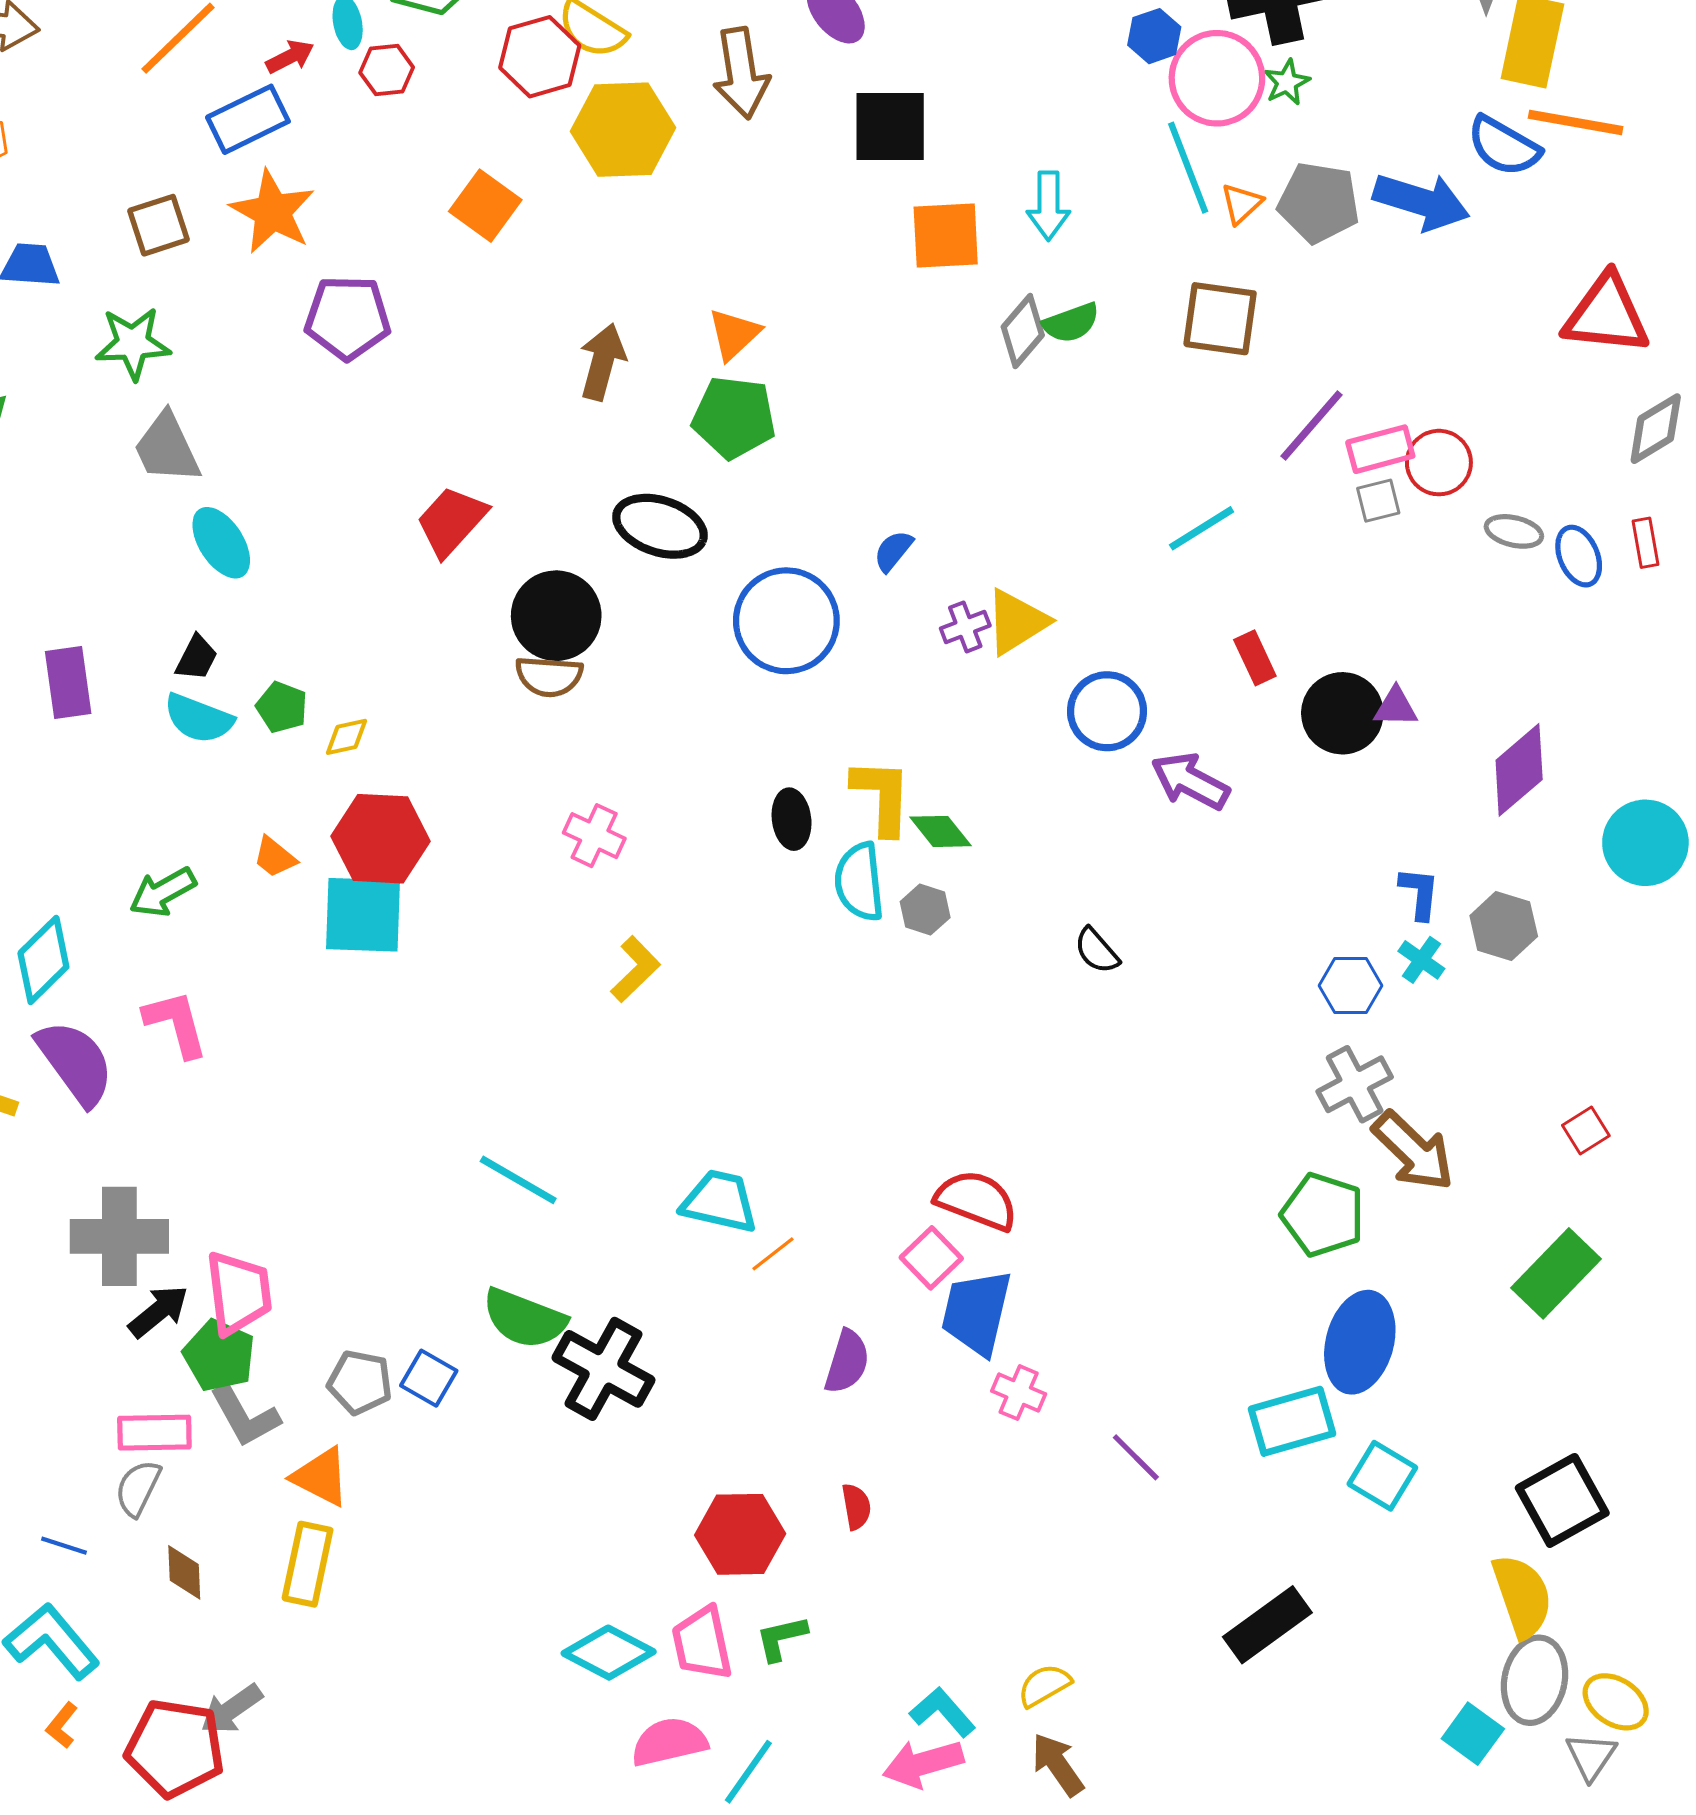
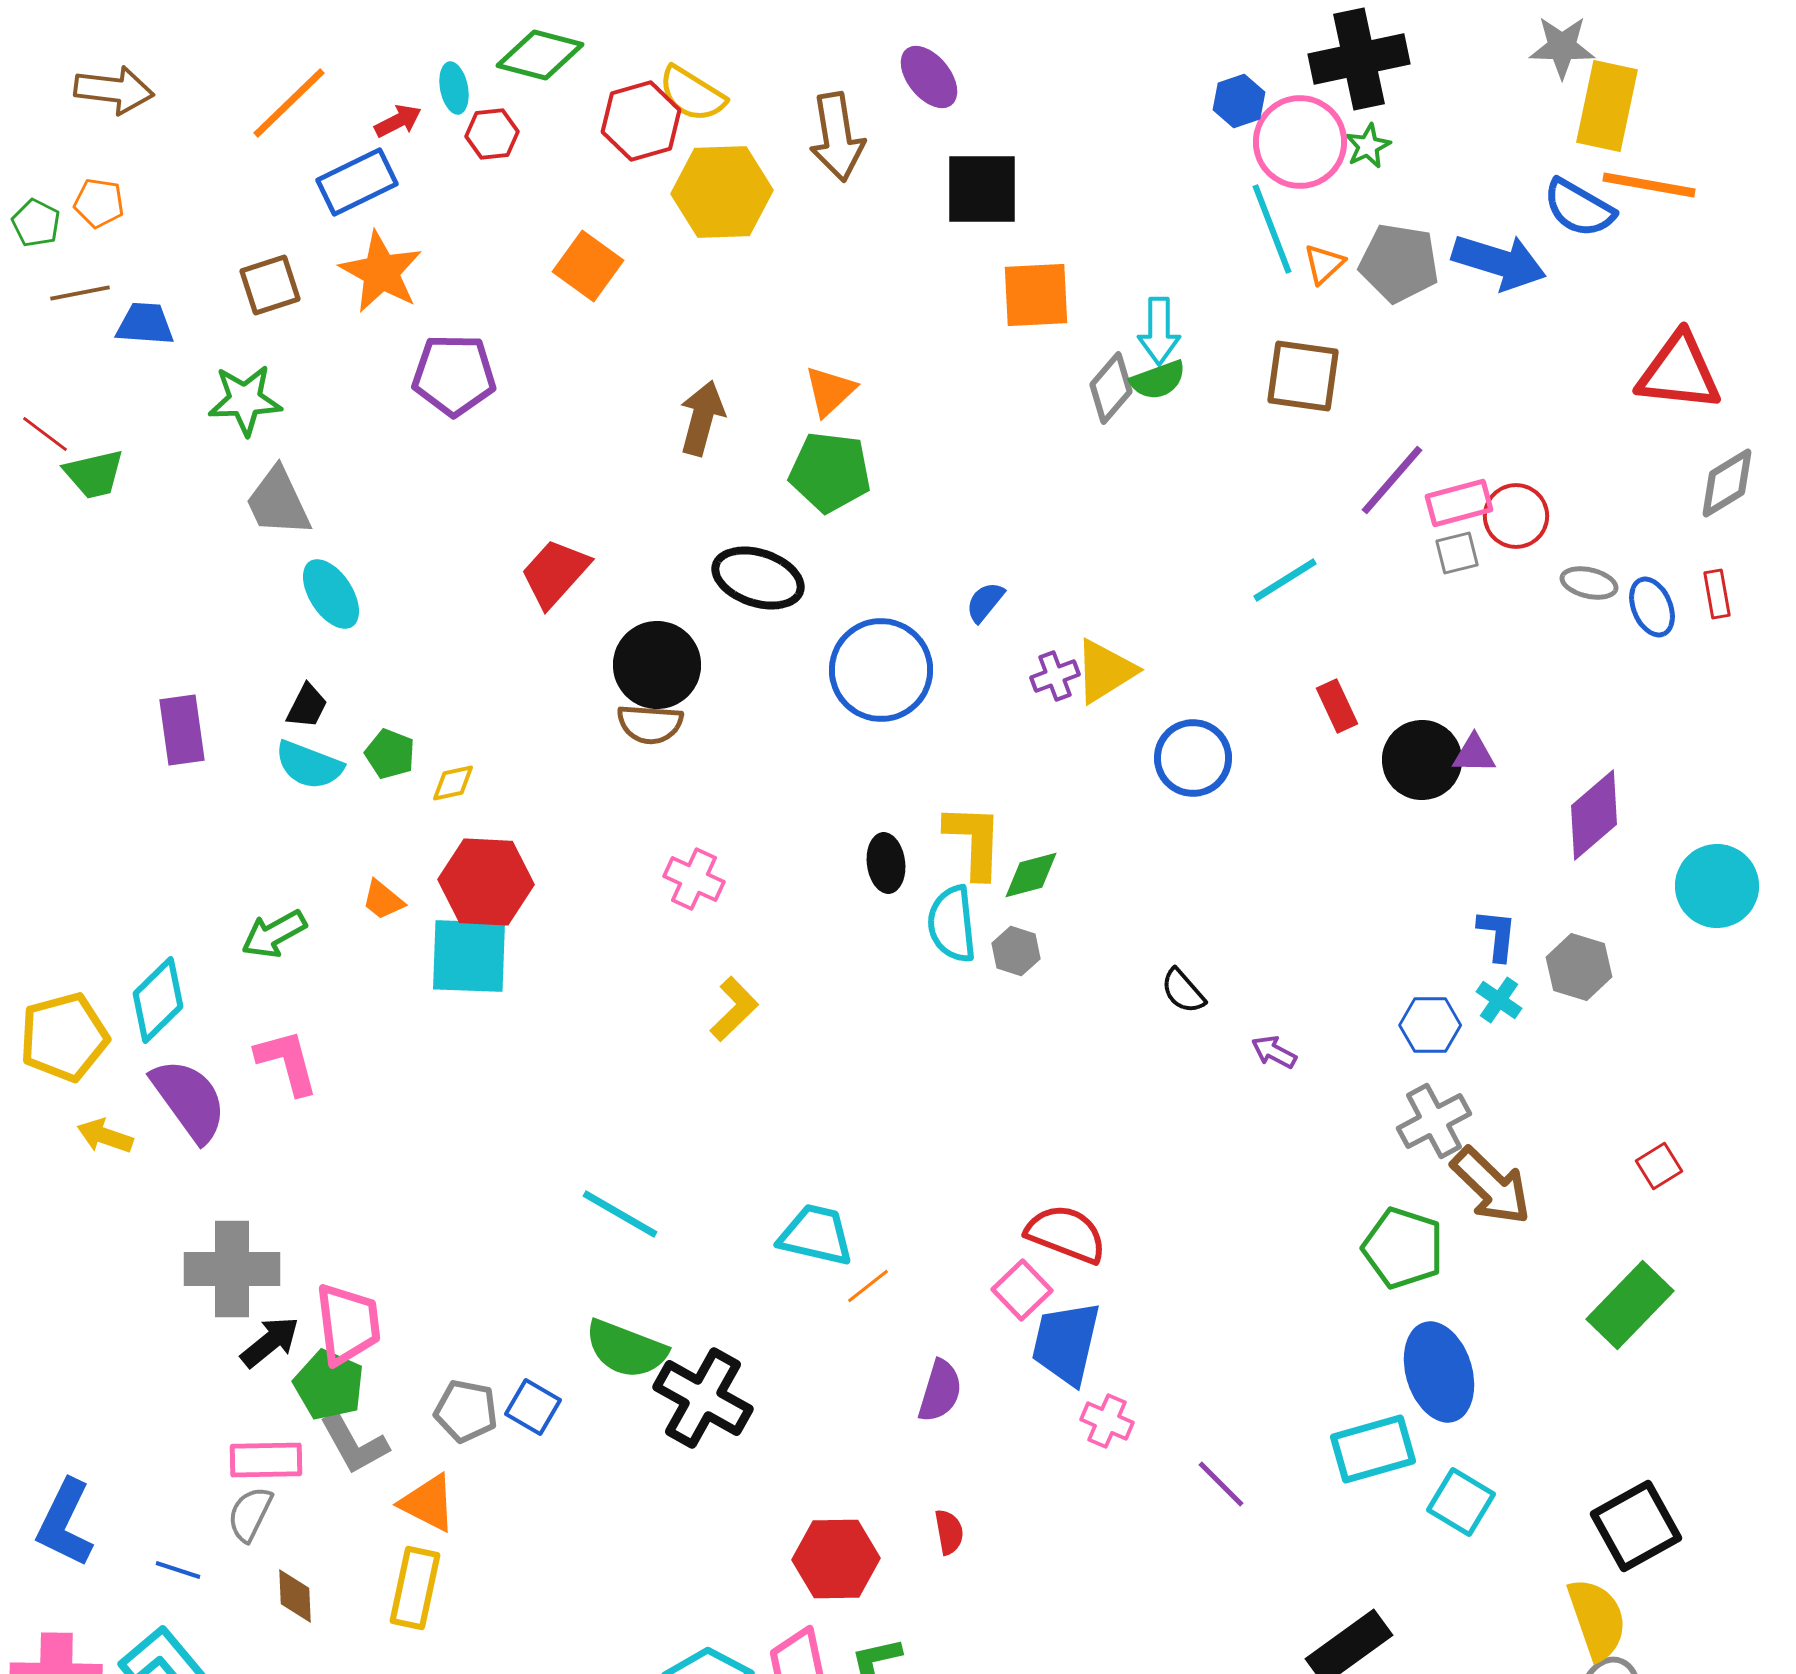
cyan arrow: (1048, 206) -> (1159, 331), moved
purple arrow: (1190, 781) -> (1274, 1052), moved, size x0.6
green diamond: (941, 831) -> (1031, 875), turned -66
blue ellipse: (1360, 1342) -> (1439, 1372), turned -32

